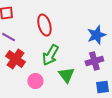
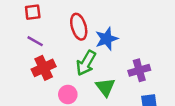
blue star: (96, 35) -> (107, 39), moved
red cross: (15, 59) -> (44, 68), turned 30

